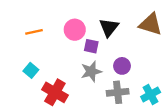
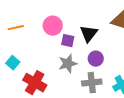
black triangle: (109, 27) -> (89, 34), moved

